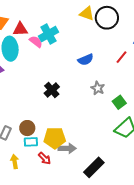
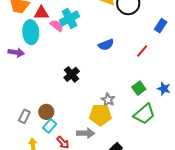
red line: (121, 57) -> (142, 51), moved
gray star: (98, 88) -> (108, 100), moved
yellow pentagon: (55, 138) -> (100, 115), moved
cyan rectangle: (31, 142) -> (50, 126), turned -48

